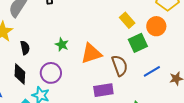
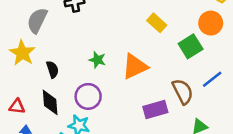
yellow rectangle: (127, 20) -> (157, 23), moved
brown semicircle: (120, 66) -> (183, 91), moved

